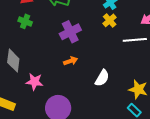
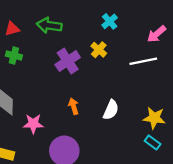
yellow cross: (110, 20) -> (99, 50), moved
orange arrow: (71, 61) -> (74, 106), moved, turned -80

